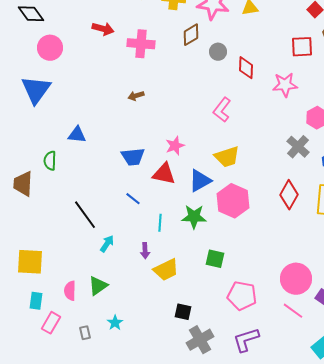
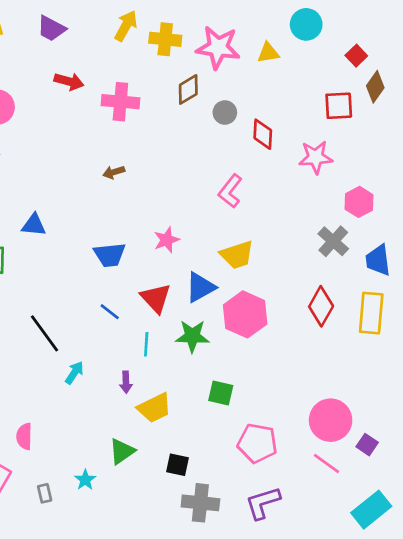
red triangle: (164, 174) -> (156, 298), moved, turned 35
green triangle: (98, 286) -> (122, 451), moved
gray cross: (200, 340) -> (200, 503), turned 36

